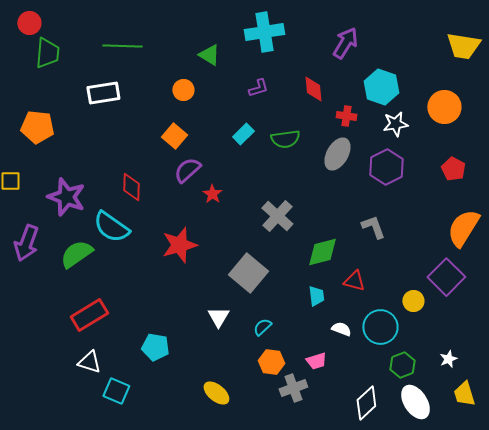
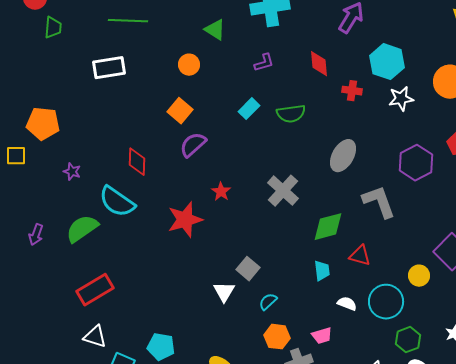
green trapezoid: (47, 53) -> (53, 28), size x0.7
orange pentagon: (37, 127) -> (43, 124), moved
gray ellipse: (337, 154) -> (343, 156), moved
purple hexagon: (386, 167) -> (416, 163), moved
red star: (212, 194) -> (221, 192), moved
purple star: (66, 197) -> (72, 172), size x0.5
gray L-shape: (373, 227) -> (379, 202), size x1.4
purple arrow: (26, 243) -> (36, 235), moved, size x0.6
gray square: (248, 273) -> (248, 269), moved, size x0.6
cyan pentagon: (155, 347) -> (161, 347), moved

